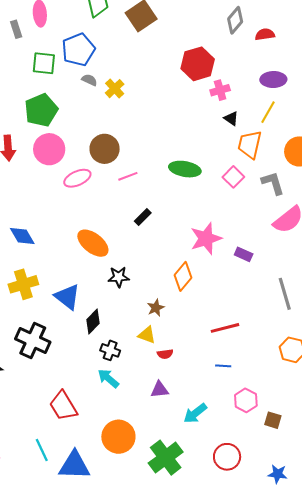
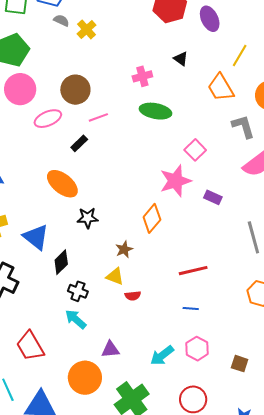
purple ellipse: (273, 80) -> (210, 19), moved, turned 65
pink cross: (220, 90) -> (142, 76), moved
black triangle: (231, 118) -> (181, 59), moved
orange trapezoid: (250, 144) -> (221, 88), turned -44
pink square: (233, 177) -> (195, 150), moved
black rectangle: (143, 217) -> (79, 143), moved
purple triangle: (159, 390) -> (110, 349), moved
pink hexagon: (246, 400) -> (197, 349), moved

